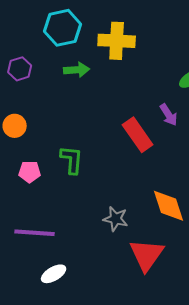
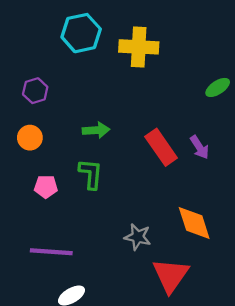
purple hexagon: (20, 69) -> (35, 91), moved
green arrow: (77, 70) -> (96, 130), moved
purple arrow: (169, 115) -> (199, 147), moved

